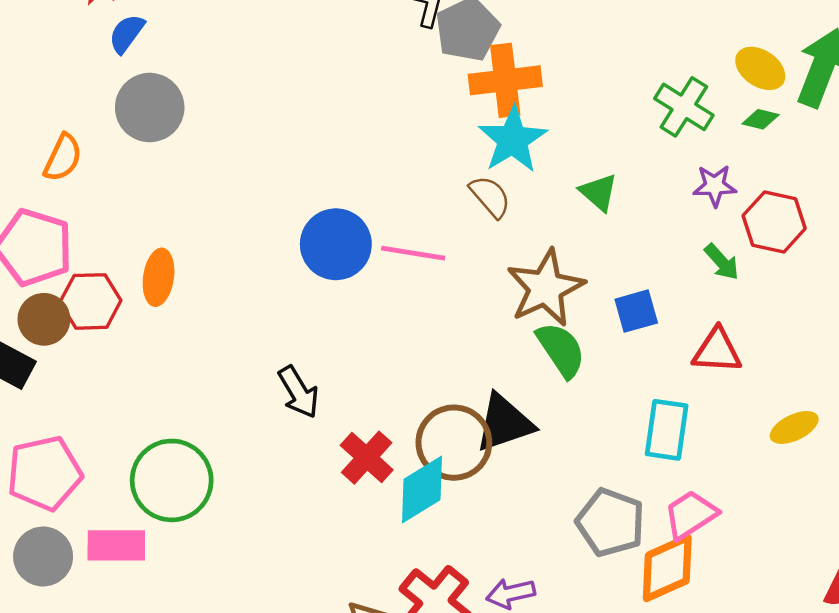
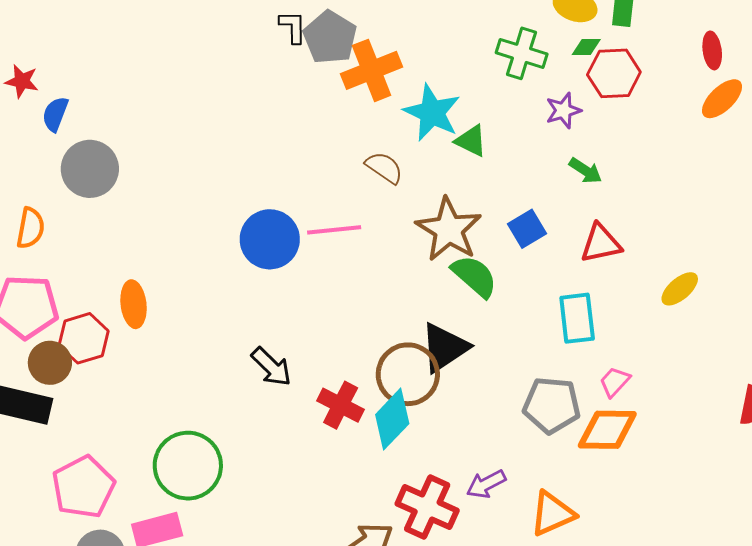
cyan star: (513, 140) -> (432, 113), moved
red hexagon: (774, 222) -> (614, 73), moved
pink trapezoid: (690, 515) -> (615, 382), size x0.7
orange diamond: (667, 568) -> (607, 430), turned 40

